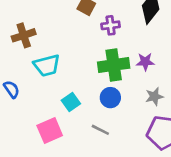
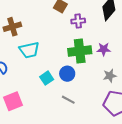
blue circle: (110, 98) -> (67, 74), moved
pink square: (50, 131) -> (13, 101), moved

